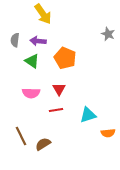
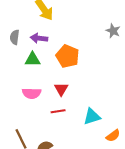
green triangle: (32, 61) -> (33, 59), turned -35
orange semicircle: (108, 133) -> (113, 136), turned -32

